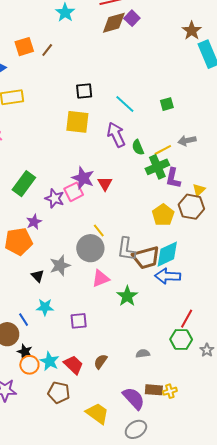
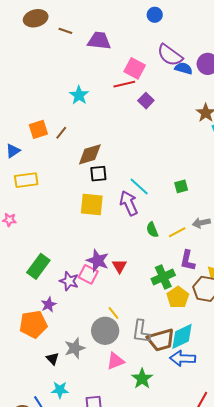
brown diamond: (114, 23) -> (90, 154), moved
purple arrow: (116, 135) -> (129, 203), moved
green cross: (157, 167) -> (163, 277), moved
pink square: (74, 192) -> (88, 274), turned -36

